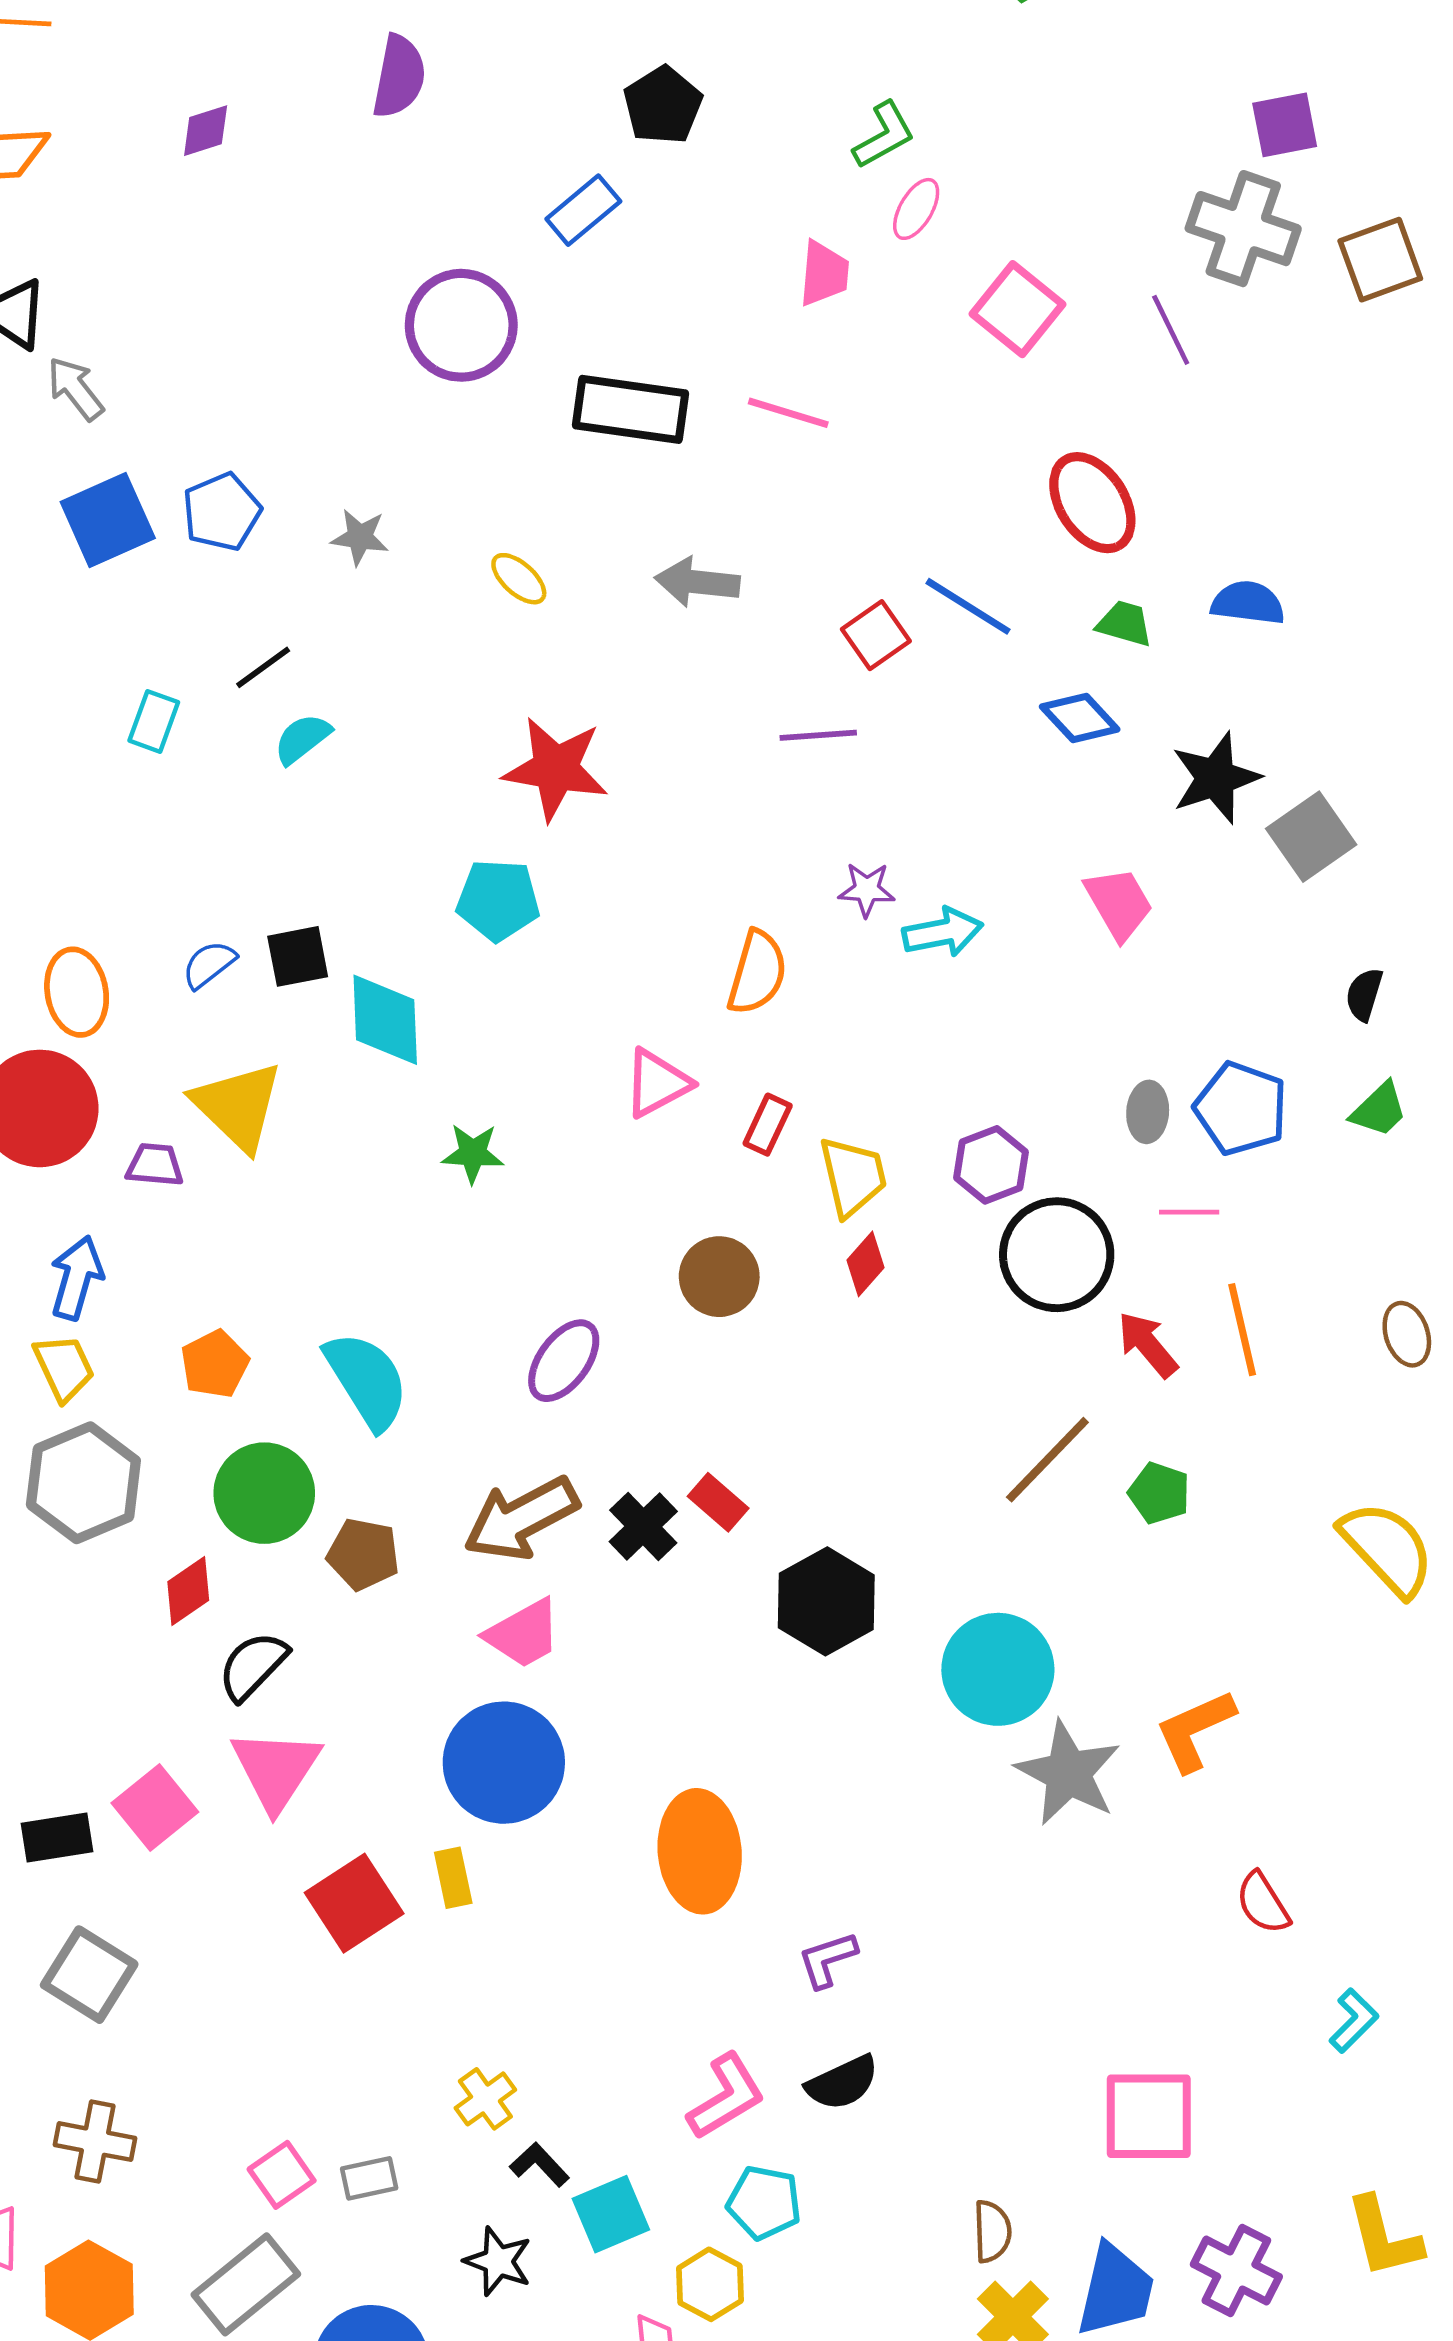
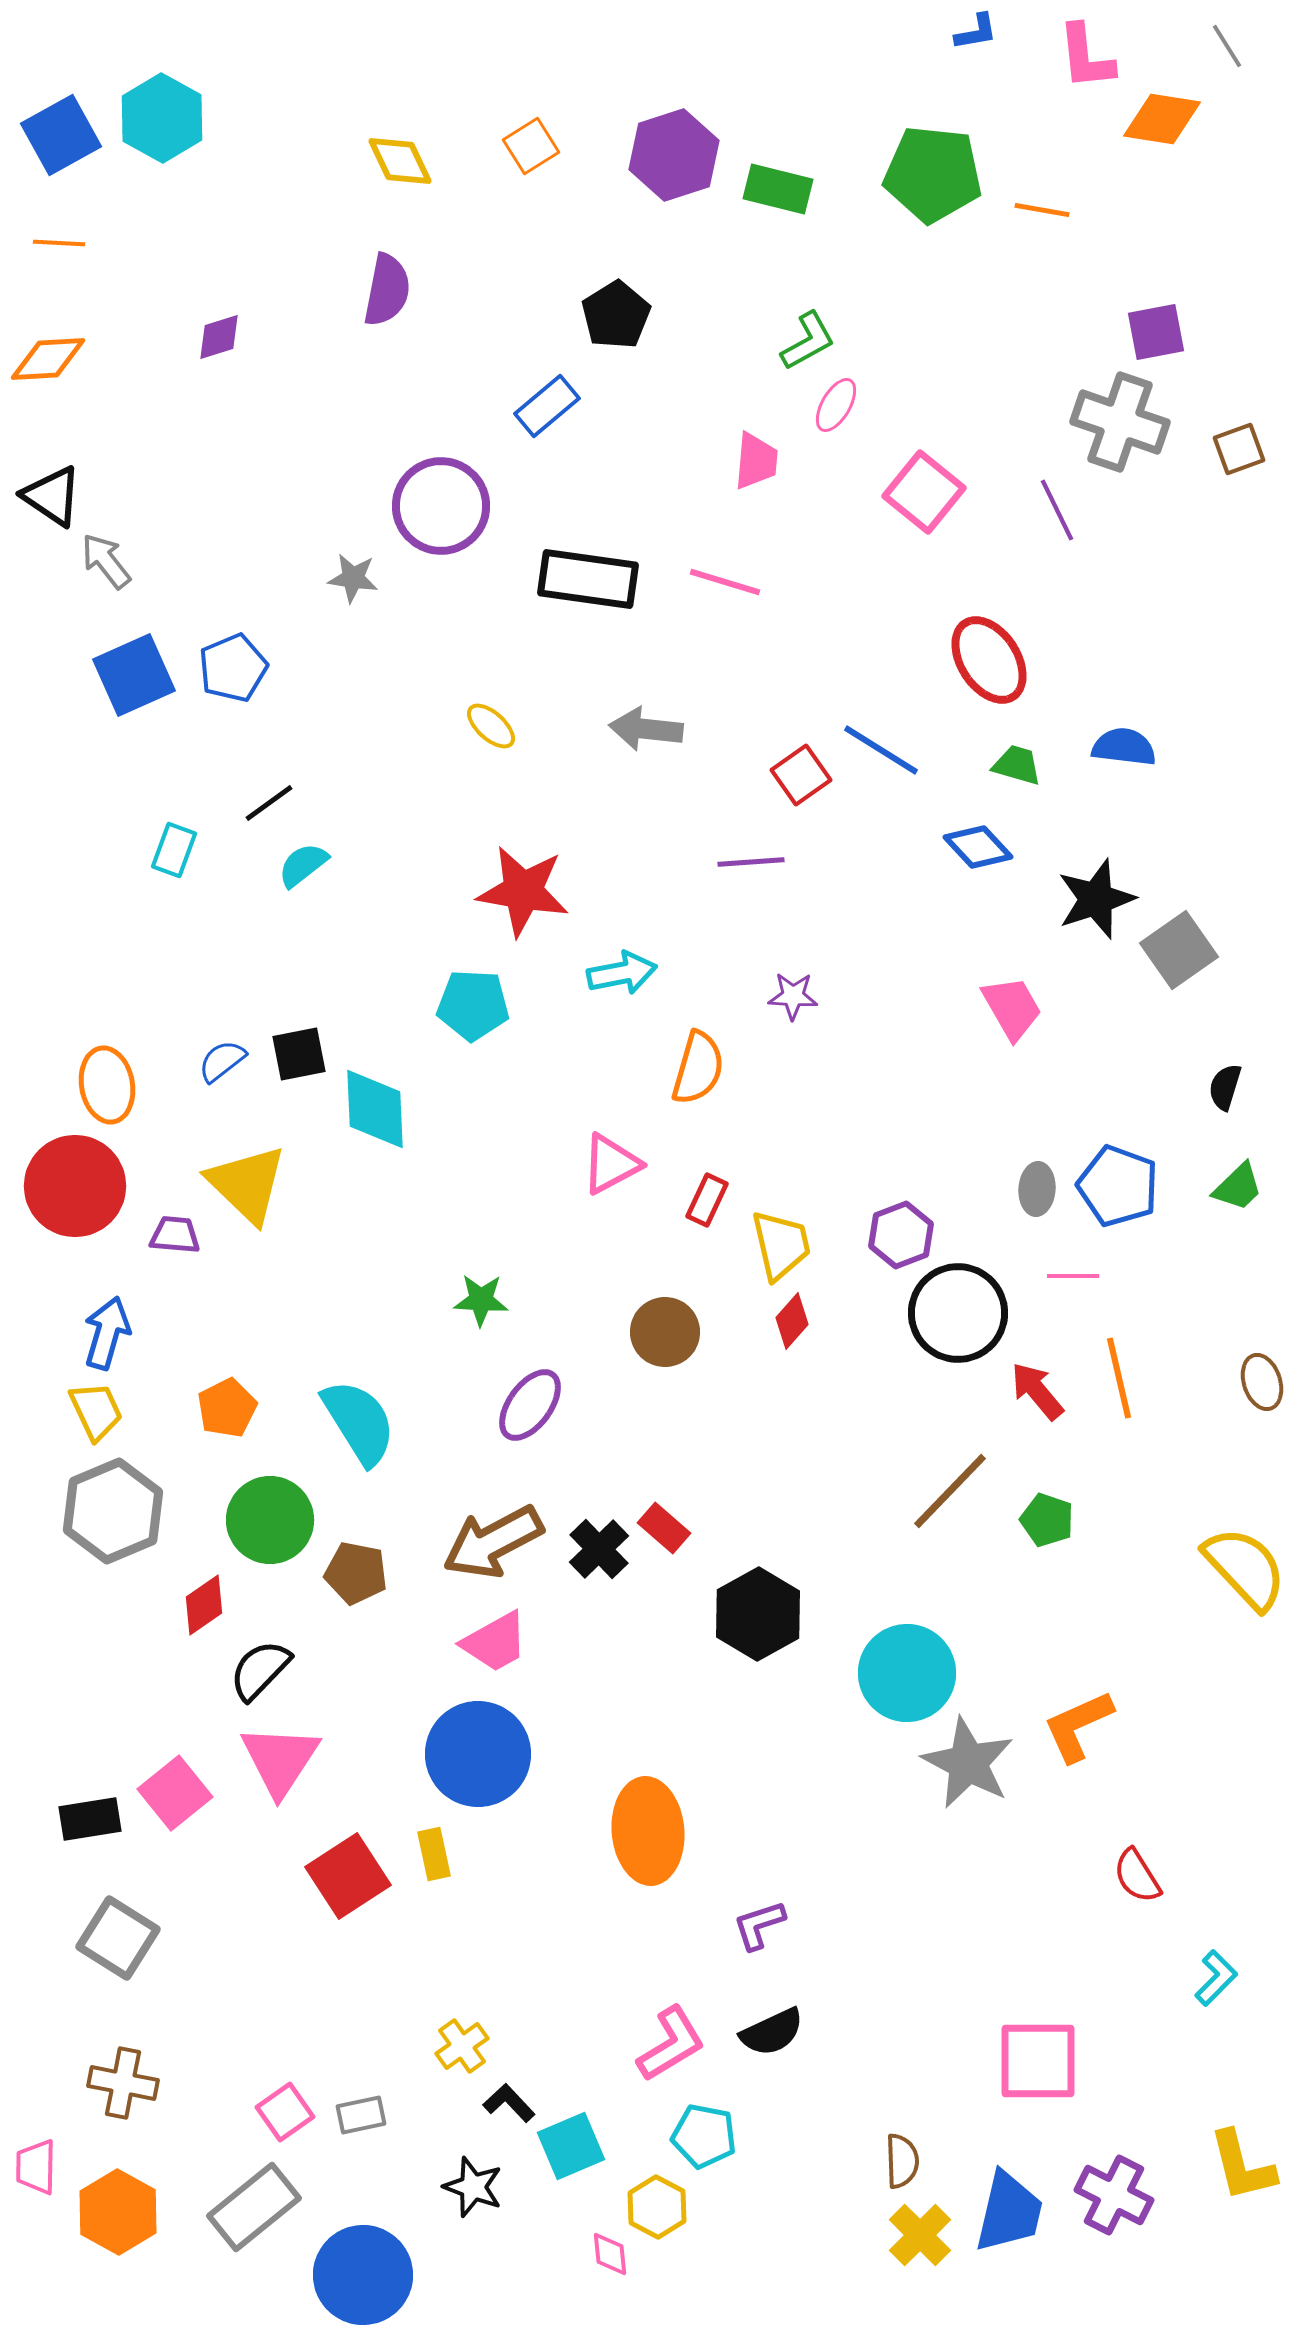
brown square: (1380, 260) -> (1239, 449), size x0.7
gray star: (360, 537) -> (353, 578), moved
cyan arrow: (943, 932) -> (622, 973), moved
green star: (473, 1153) -> (481, 1300), moved

